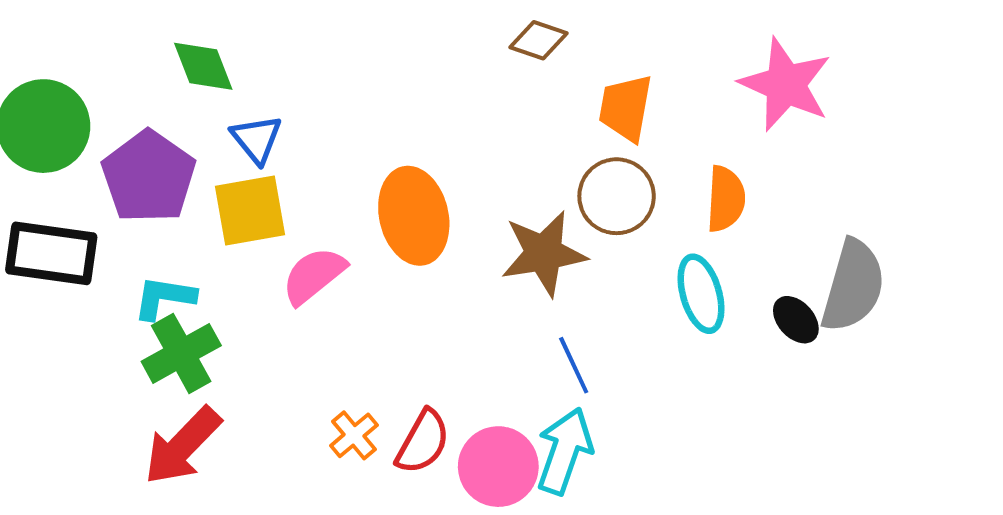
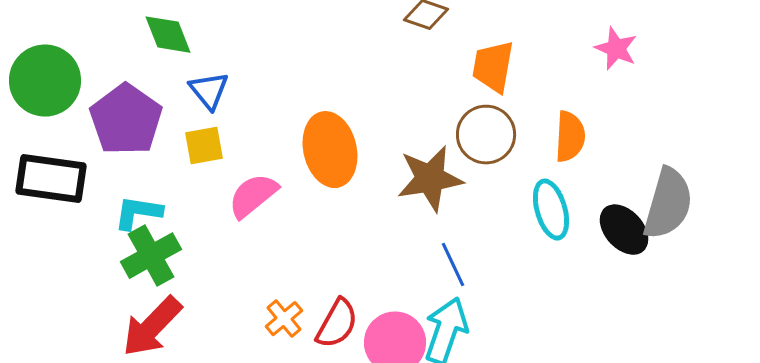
pink star: (785, 84) -> (616, 49), size x0.6
yellow square: (250, 211) -> (204, 146), size x0.7
black ellipse: (796, 320) -> (624, 230), size x1.4

